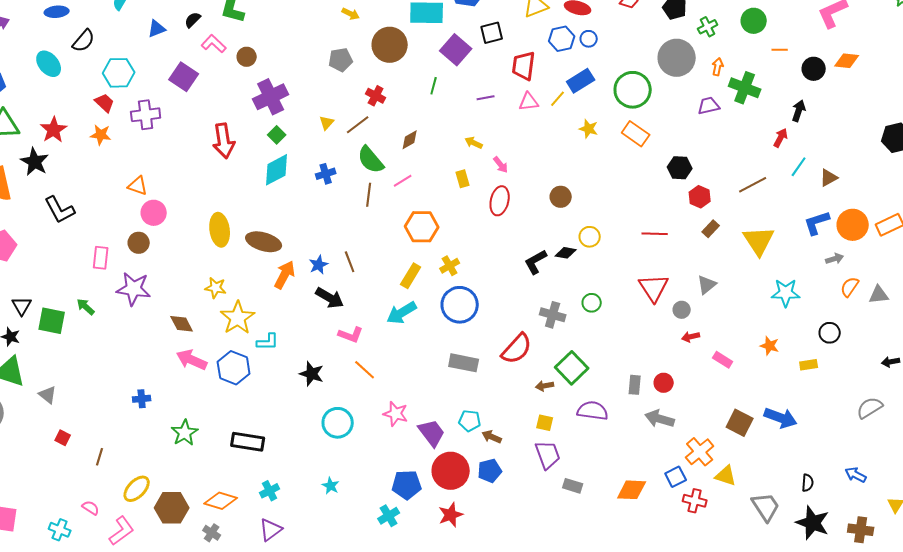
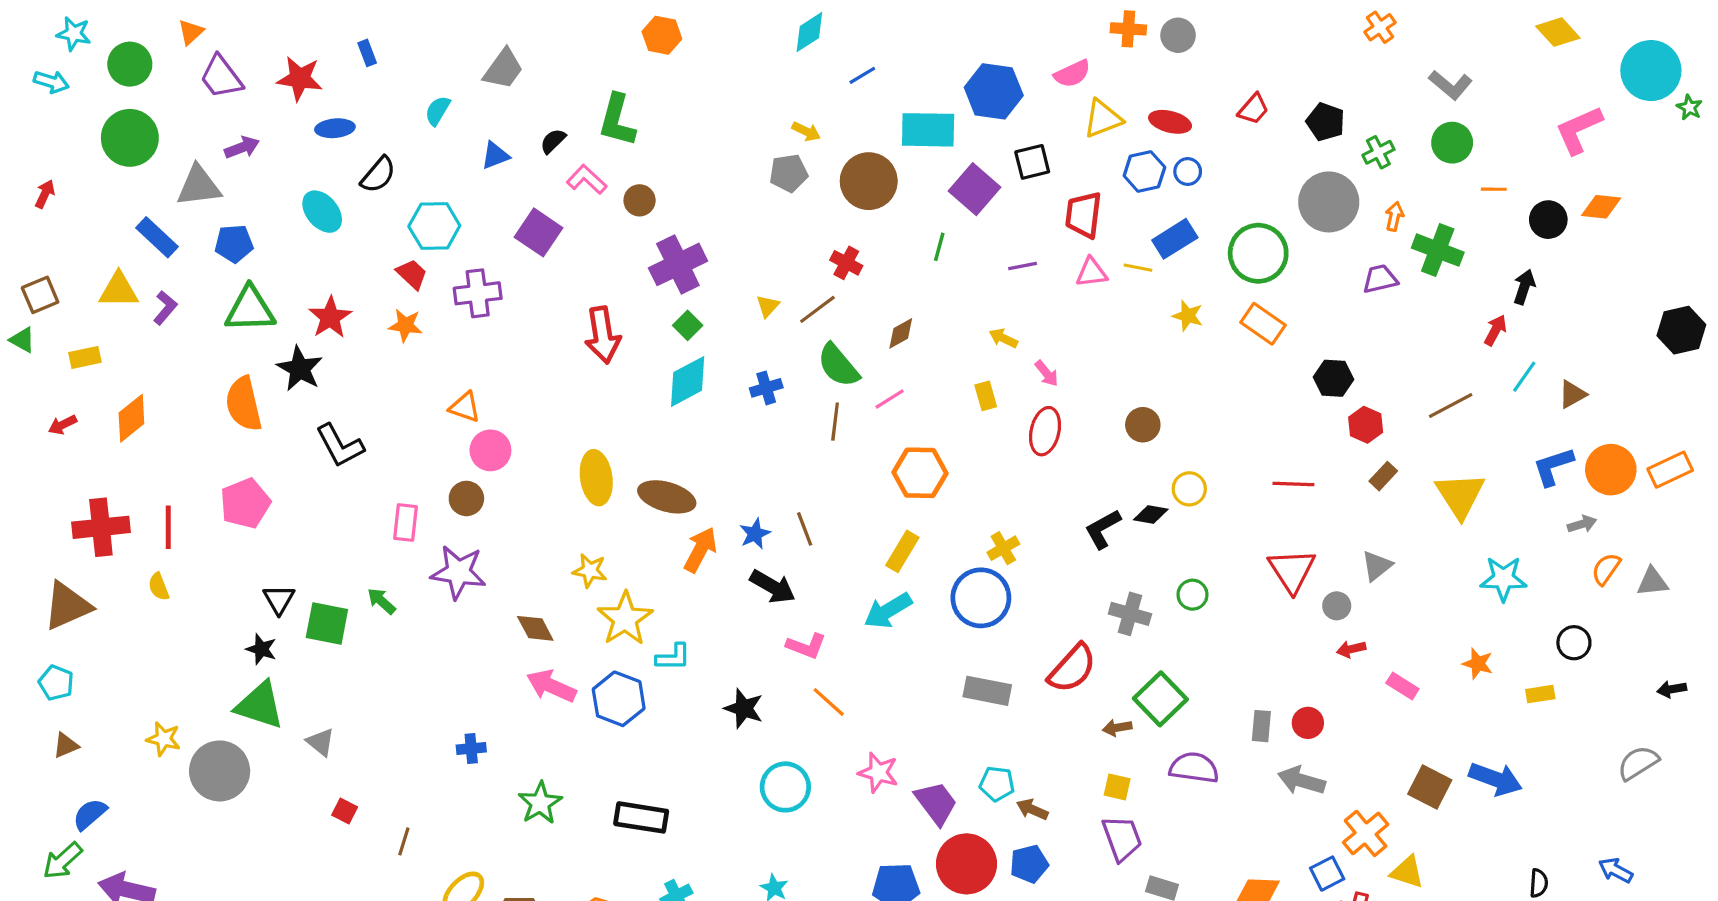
gray pentagon: (341, 60) -> (789, 173), moved
yellow line: (558, 99) -> (1138, 268), turned 60
yellow cross: (450, 266) -> (1003, 548), moved

